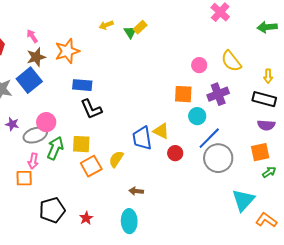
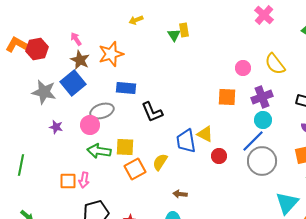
yellow arrow: (106, 25) -> (136, 20), moved
yellow rectangle: (140, 27) -> (184, 30), turned -56
brown star: (36, 57) -> (80, 60), turned -30
black L-shape: (91, 109) -> (152, 112), moved
cyan circle: (197, 116) -> (263, 120), moved
gray ellipse: (35, 135) -> (102, 111), moved
green arrow: (55, 148) -> (99, 151), turned -105
pink arrow: (33, 161) -> (84, 180), moved

